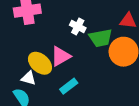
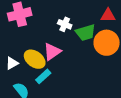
white triangle: (29, 78) -> (12, 63), moved, turned -40
cyan rectangle: (69, 86) -> (43, 76), moved

